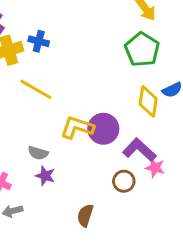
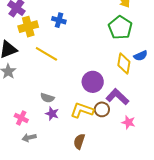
blue cross: (39, 41) -> (59, 20), moved
yellow L-shape: (77, 127) -> (82, 110), moved
pink star: (155, 168) -> (128, 122), moved
brown circle: (124, 181) -> (102, 109), moved

